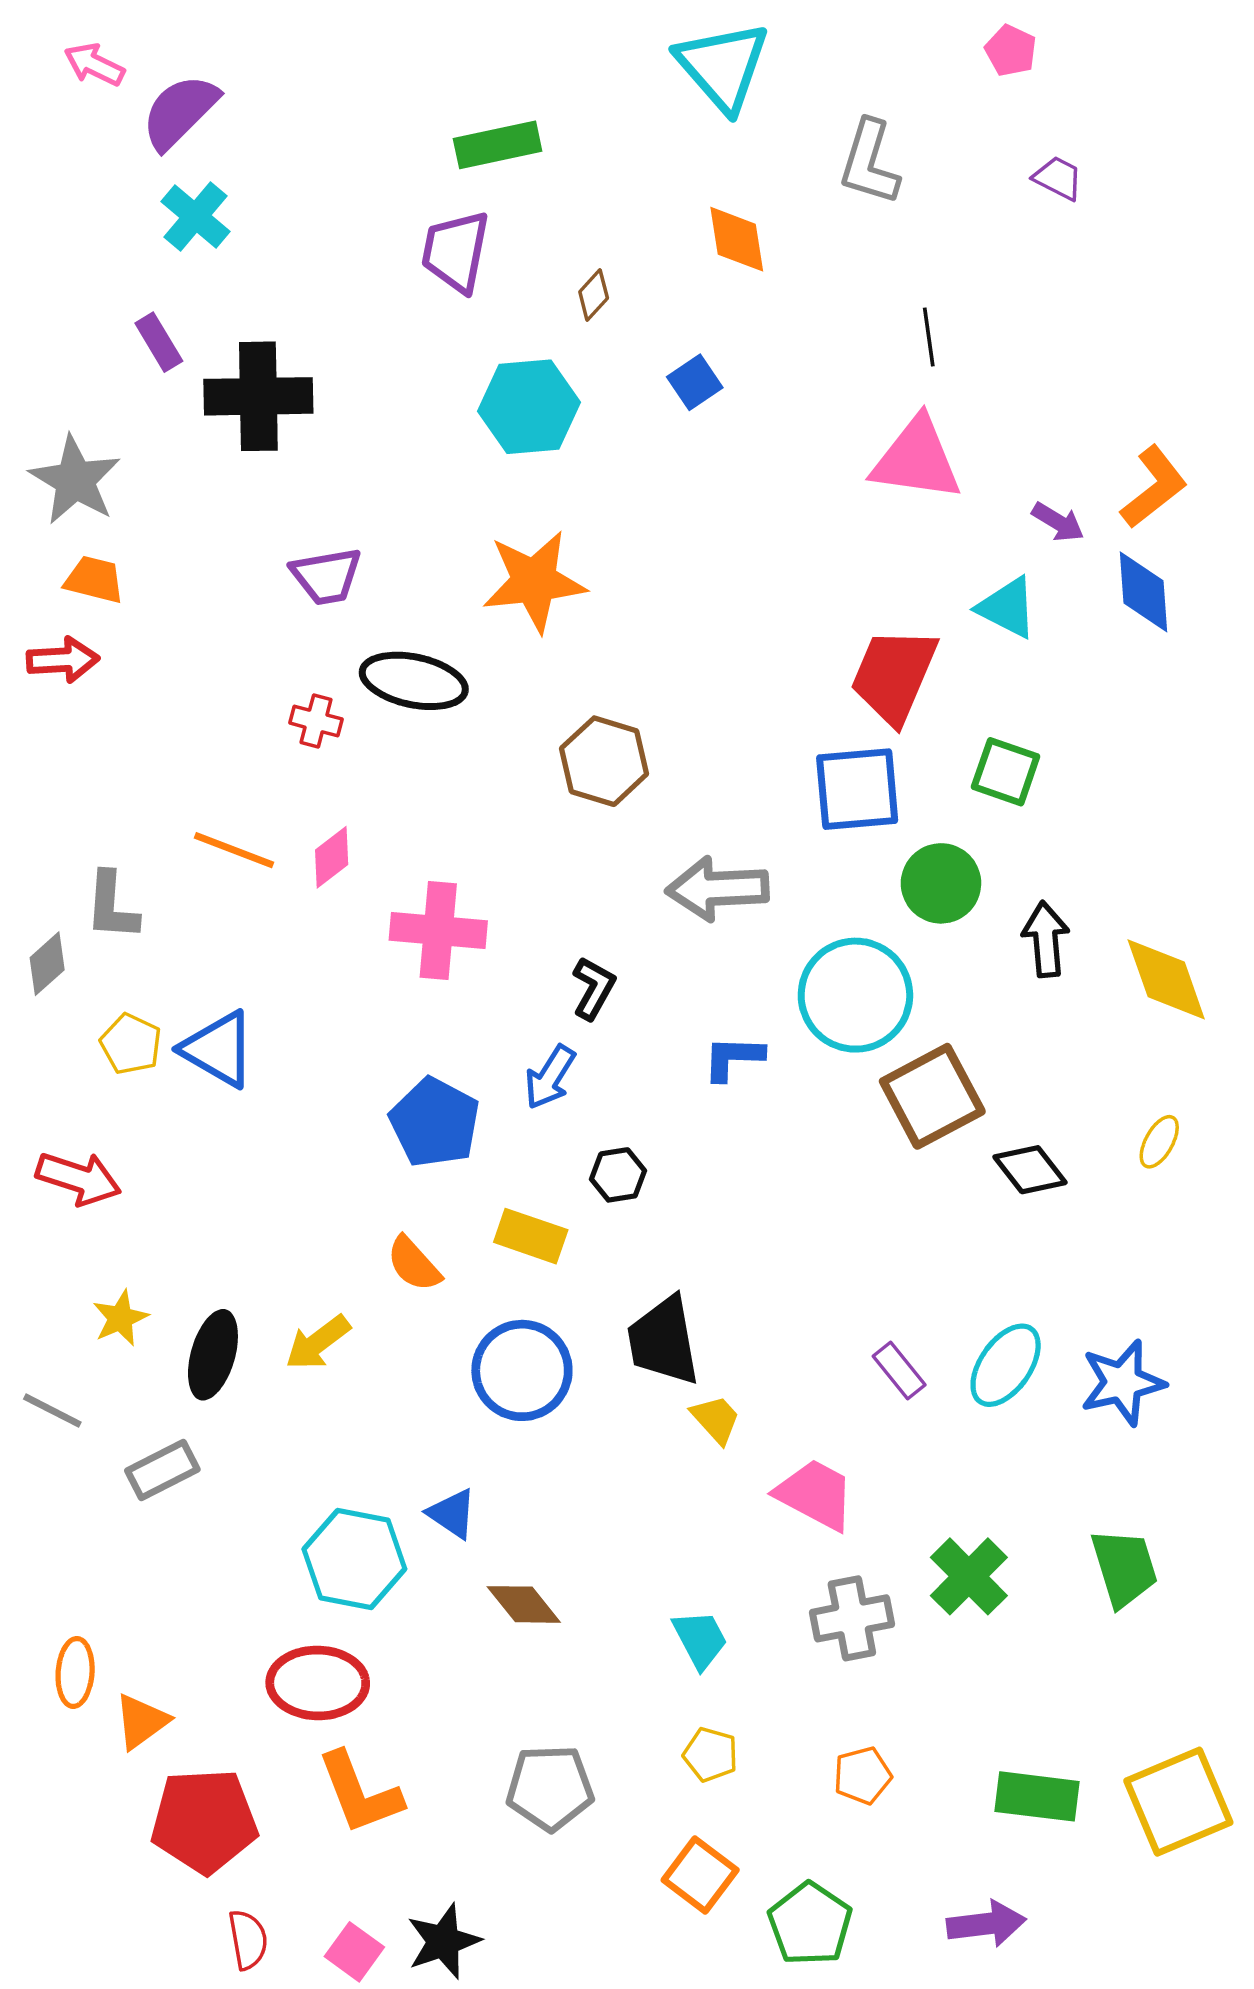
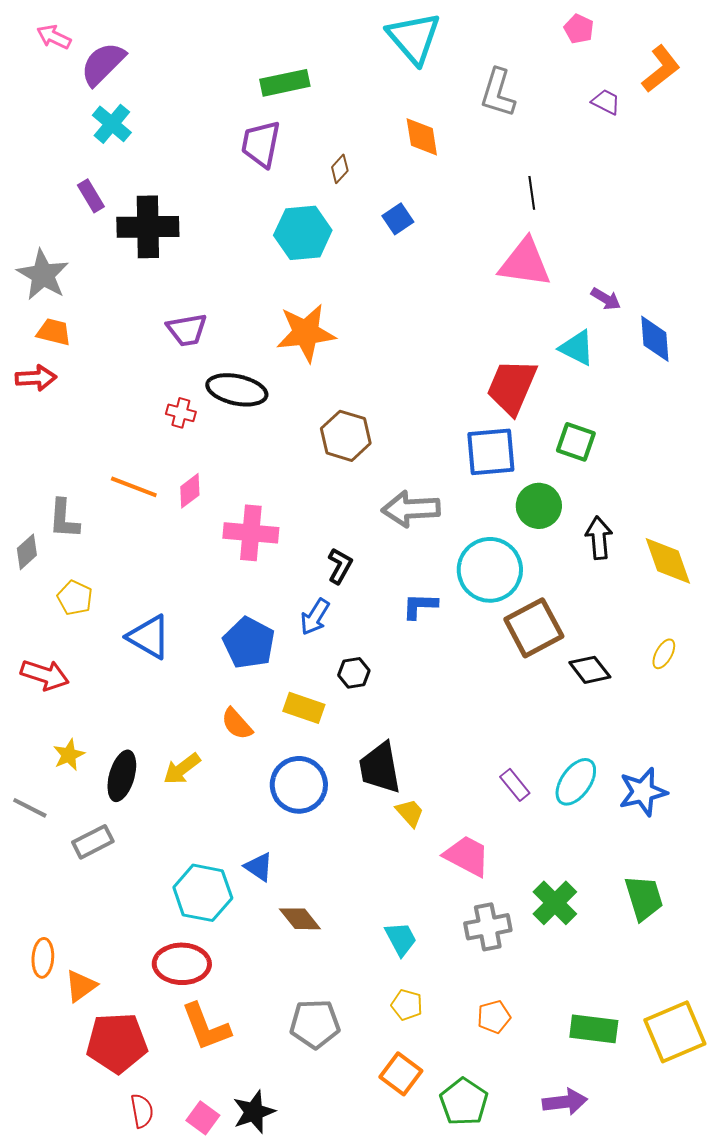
orange L-shape: (1154, 487) -> (661, 69), moved
blue triangle: (218, 1049) -> (149, 637), moved

